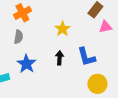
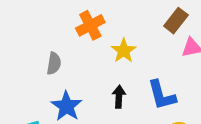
orange cross: (22, 13) -> (90, 25), moved

